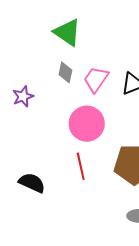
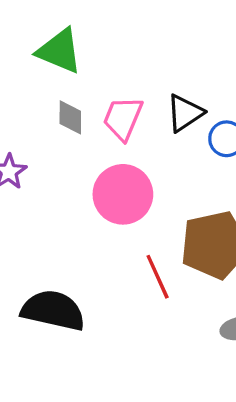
red line: (81, 166) -> (158, 277), moved
black semicircle: (32, 183) -> (53, 310), size x1.4

